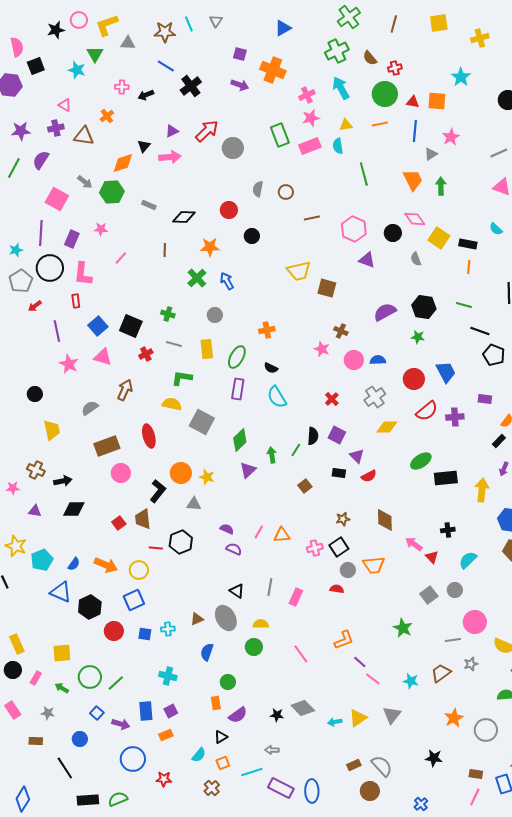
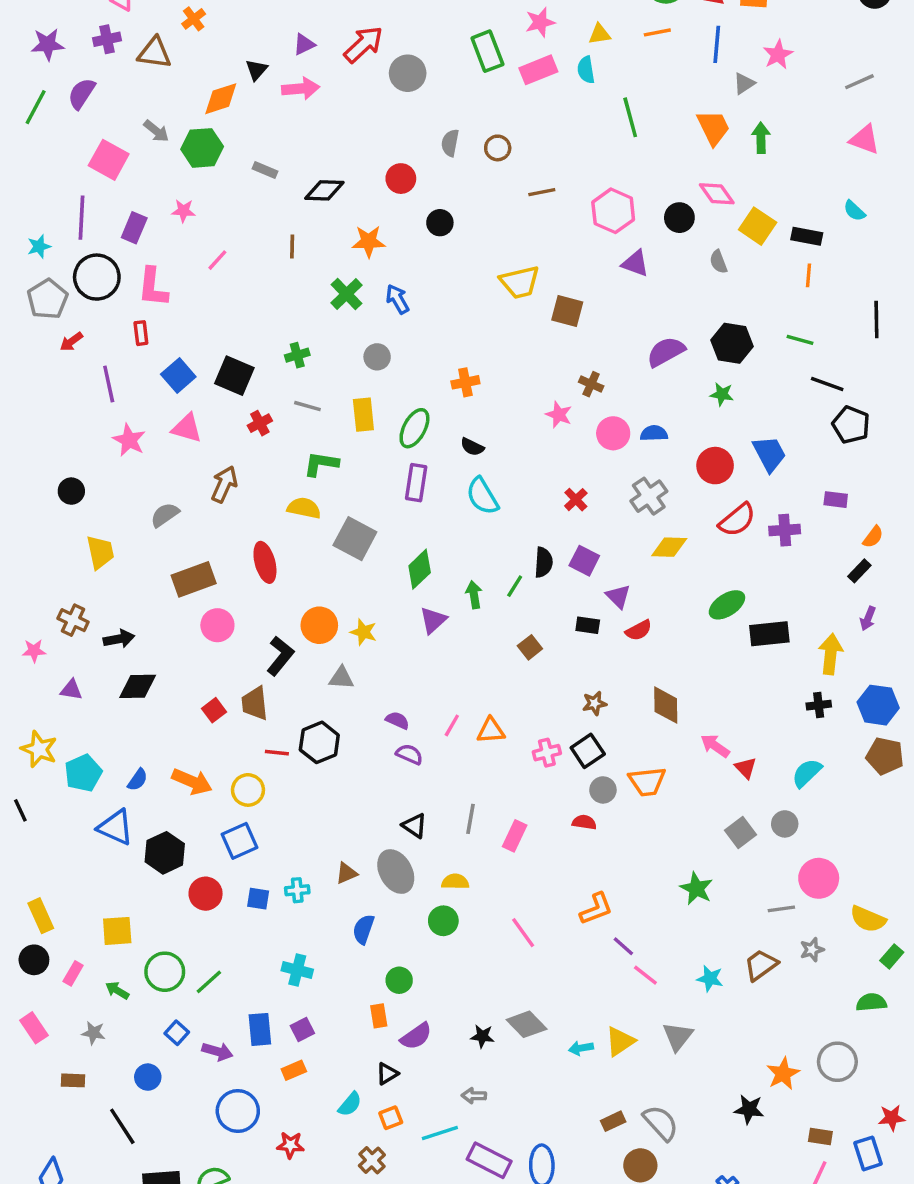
green cross: (168, 314) -> (297, 355), turned -32
black cross: (448, 530) -> (819, 705), moved
orange star: (454, 718) -> (783, 1074), moved

